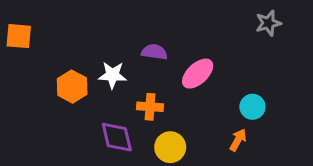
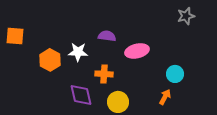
orange square: (19, 36) -> (15, 36), moved
pink ellipse: (198, 74) -> (137, 51), turned 30

